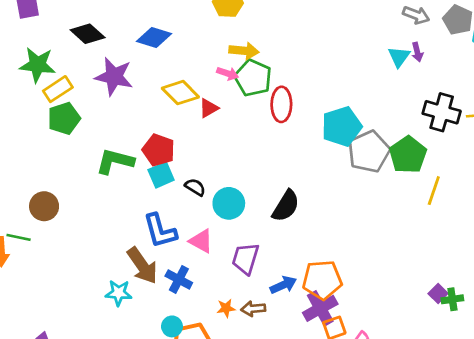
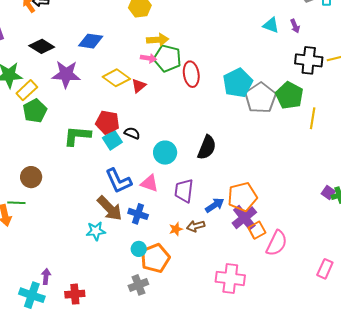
purple arrow: (417, 52) -> (295, 26), moved
cyan triangle: (399, 57) -> (271, 25), turned -36
black semicircle: (195, 187) -> (132, 133), moved

